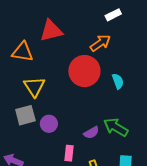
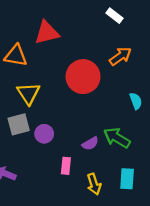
white rectangle: (113, 15) -> (115, 16), turned 63
orange arrow: (100, 43) -> (120, 56), moved
cyan semicircle: (118, 81) -> (136, 101), moved

